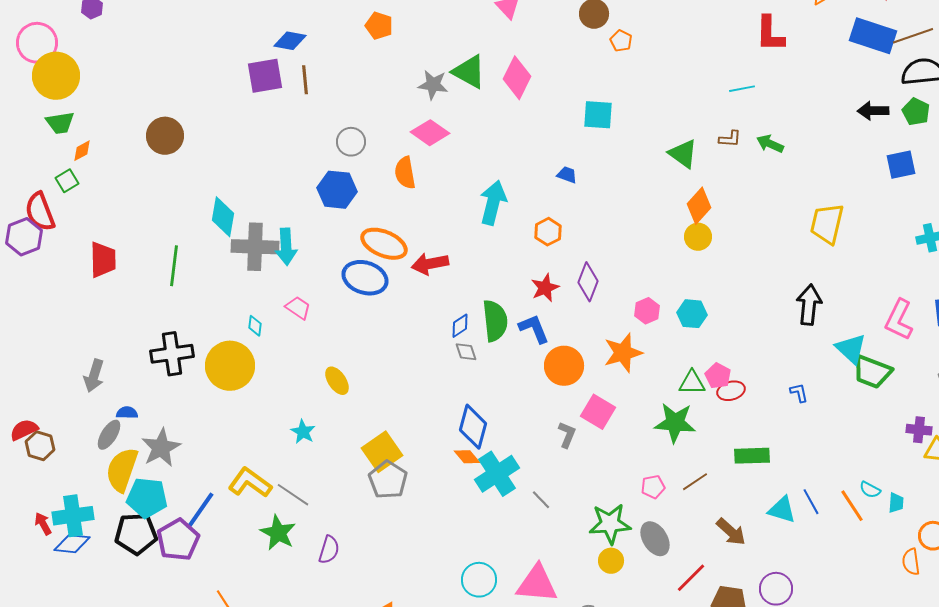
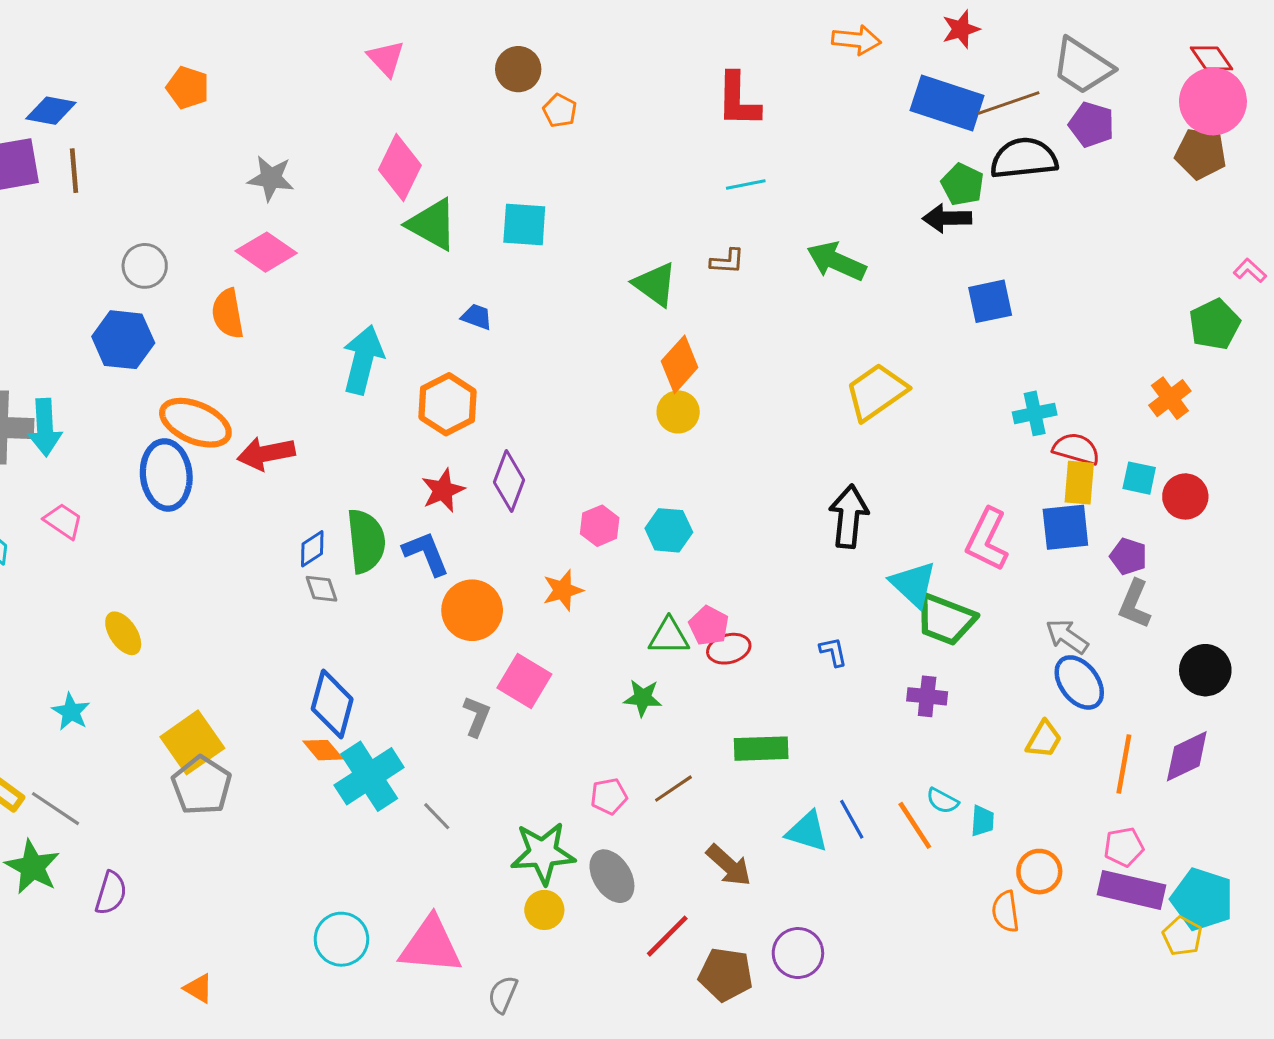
red L-shape: (770, 34) -> (738, 100), moved
green triangle: (469, 72) -> (432, 224), moved
green pentagon: (916, 112) -> (962, 184), moved
green arrow: (770, 144) -> (836, 261), moved, size x1.4
yellow trapezoid: (827, 224) -> (876, 392), turned 42
orange hexagon: (548, 232) -> (448, 404), size x1.4
blue ellipse: (365, 278) -> (166, 475), turned 66
orange star: (623, 353) -> (563, 590), size x0.7
green star: (675, 423) -> (643, 698), size x0.6
purple cross: (919, 430) -> (927, 696), moved

